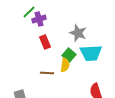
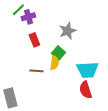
gray star: (78, 33) -> (68, 31), turned 30
cyan trapezoid: (91, 53) -> (88, 70), moved

